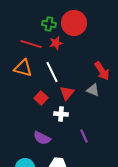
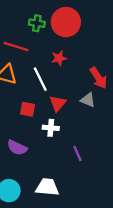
red star: (56, 43) -> (59, 58), moved
red square: (41, 98) -> (28, 109), turned -32
purple semicircle: (42, 138) -> (17, 148), moved

